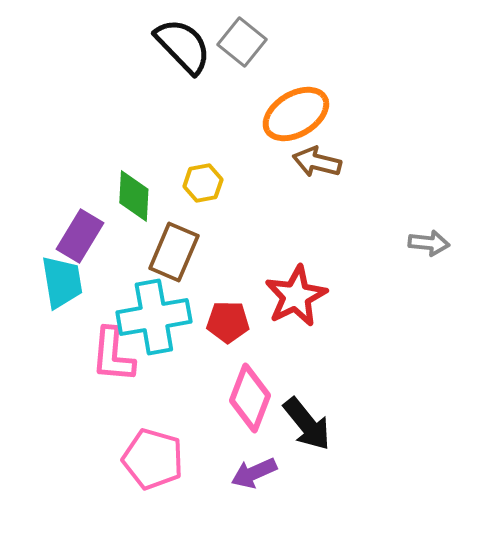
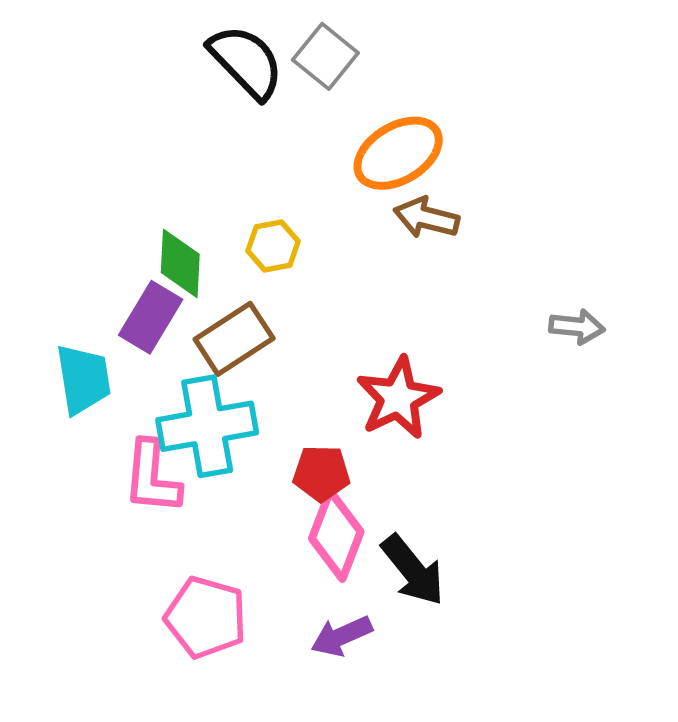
purple rectangle: (80, 236) -> (151, 317), moved
brown rectangle: (174, 252) -> (234, 339), turned 34
red pentagon: (228, 322) -> (321, 473), moved

